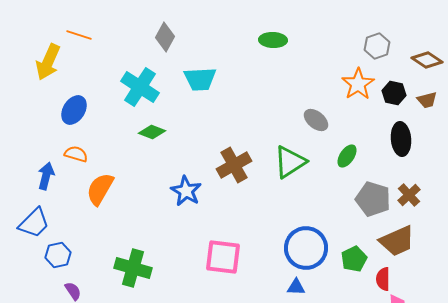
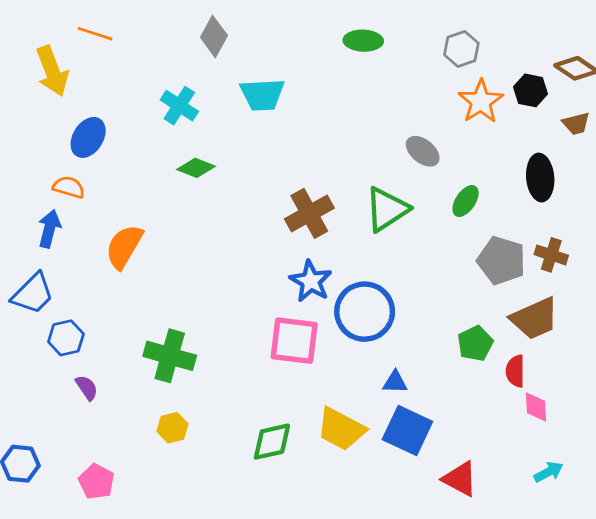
gray hexagon: (377, 46) -> (461, 49), moved
yellow arrow: (48, 62) -> (52, 71), turned -45
cyan cross: (140, 87) -> (179, 106), size x0.7
black hexagon: (394, 93) -> (531, 90), moved
orange semicircle: (76, 154) -> (69, 187), moved
blue star: (186, 191) -> (311, 281), moved
brown cross: (409, 195) -> (551, 255), turned -30
blue circle: (306, 248) -> (365, 312), moved

